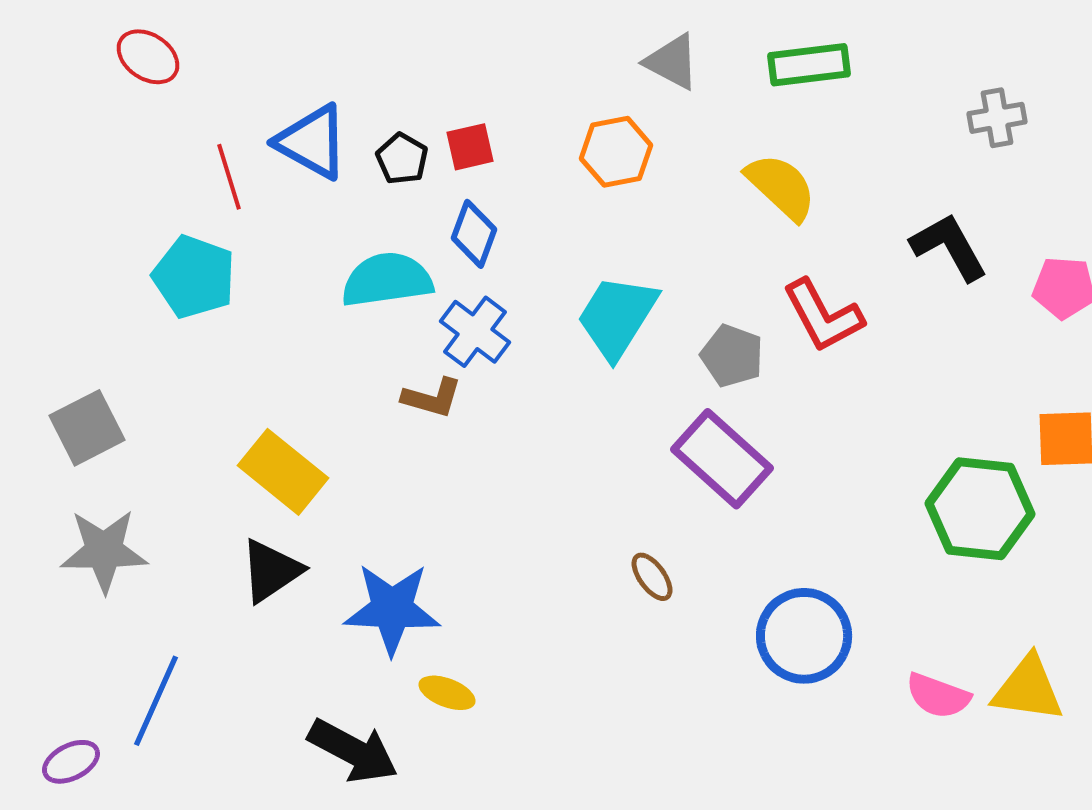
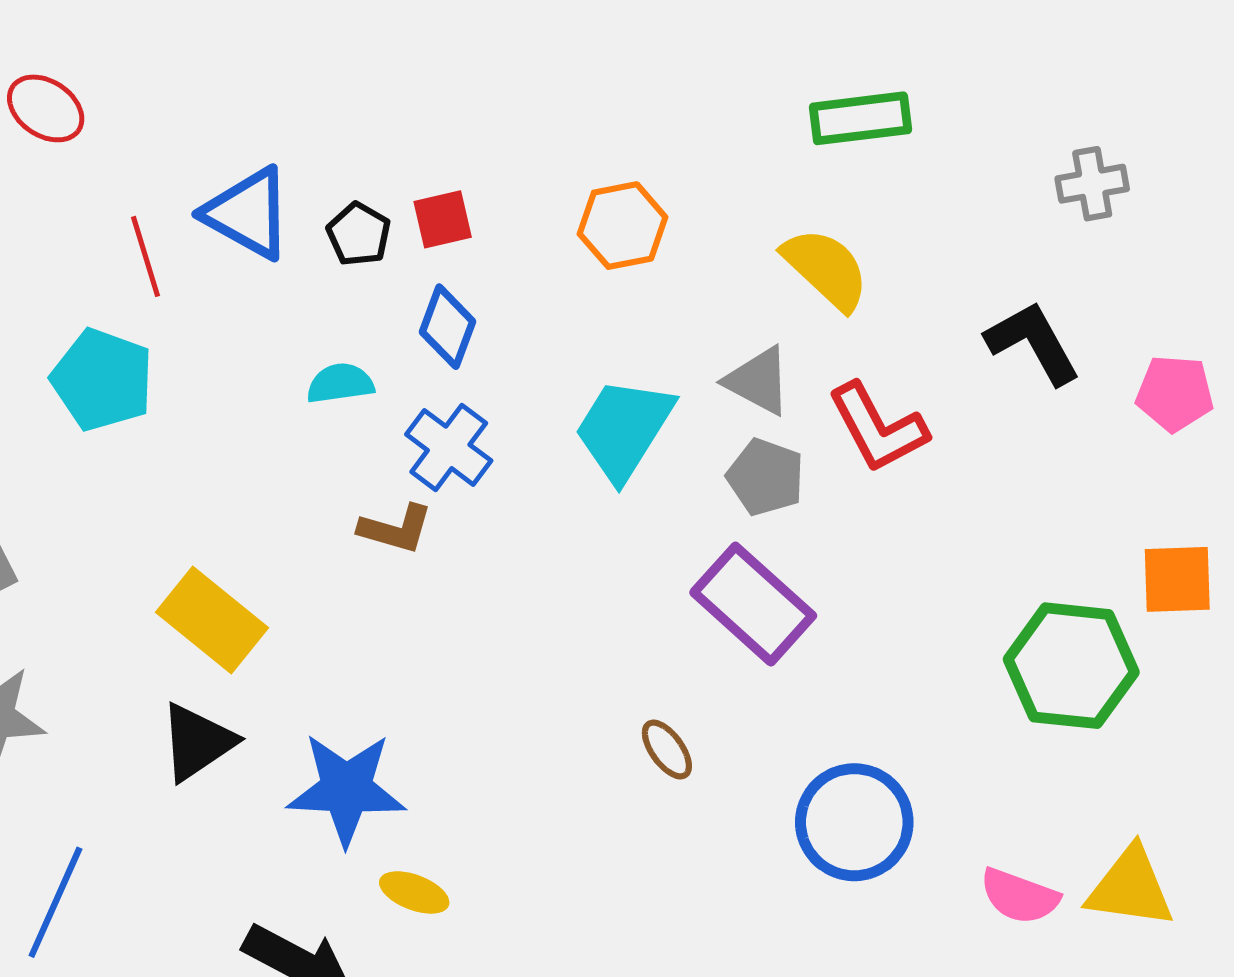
gray triangle: (672, 62) -> (758, 381), moved
cyan semicircle: (387, 280) -> (340, 383), size x0.6

